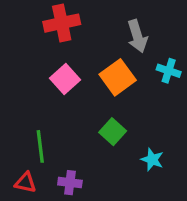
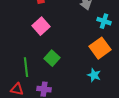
orange square: (118, 77) -> (100, 48), moved
green square: (113, 132) -> (52, 58), moved

